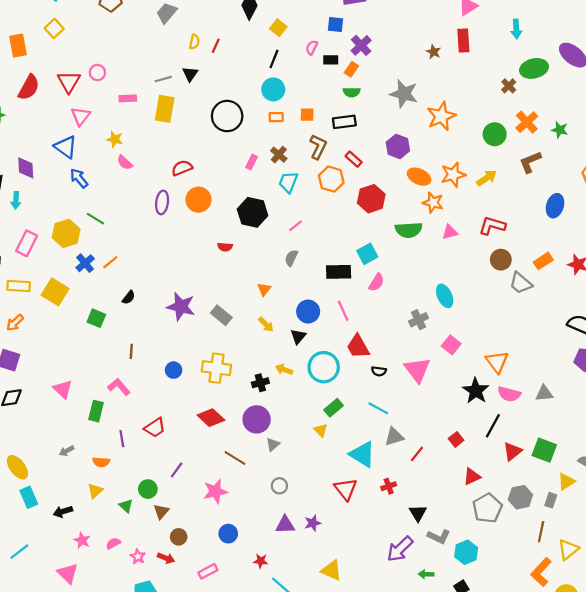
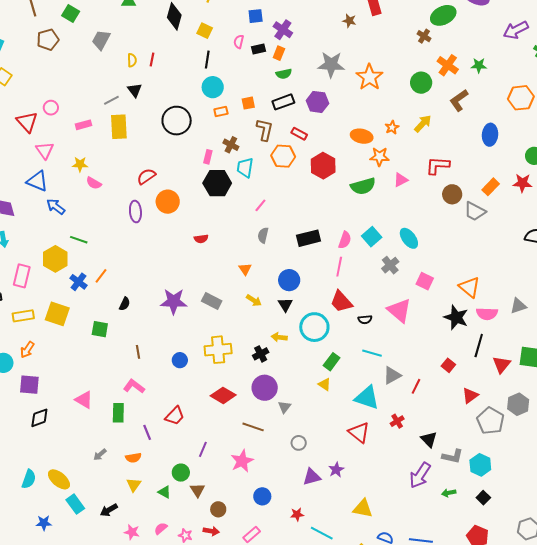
purple hexagon: (398, 146) -> (317, 102), moved
orange star: (453, 175) -> (392, 127), size x0.6
black hexagon: (253, 212) -> (217, 183), moved
cyan square: (367, 254) -> (372, 237), moved
pink line: (343, 311) -> (339, 267), moved, turned 48

